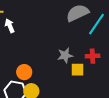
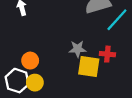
yellow square: (77, 70) -> (89, 66), size x1.5

